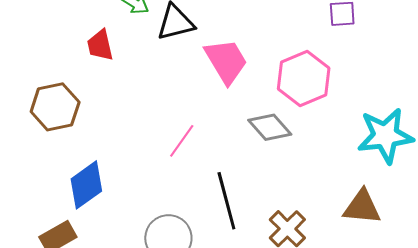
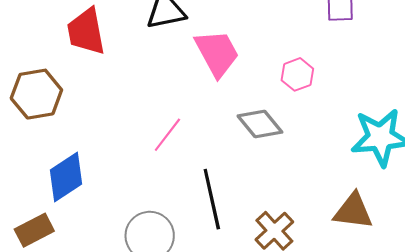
red trapezoid: (100, 45) -> (86, 31), size x1.4
pink hexagon: (304, 78) -> (297, 74), size x0.6

